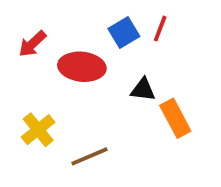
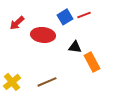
red line: (160, 29) -> (84, 15), turned 48
yellow cross: (38, 130) -> (12, 82), moved

